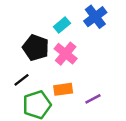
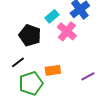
pink cross: (66, 54) -> (67, 31), moved
purple line: (93, 99) -> (88, 76), moved

